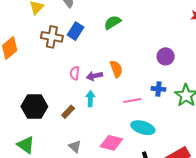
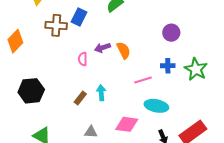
purple arrow: (94, 76) -> (103, 48), moved
cyan arrow: (90, 99) -> (101, 93), moved
black hexagon: (34, 107) -> (31, 91), moved
gray triangle: (75, 146) -> (91, 132), turned -32

